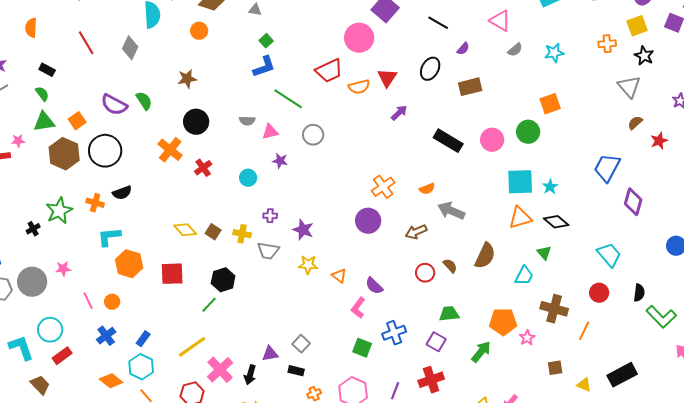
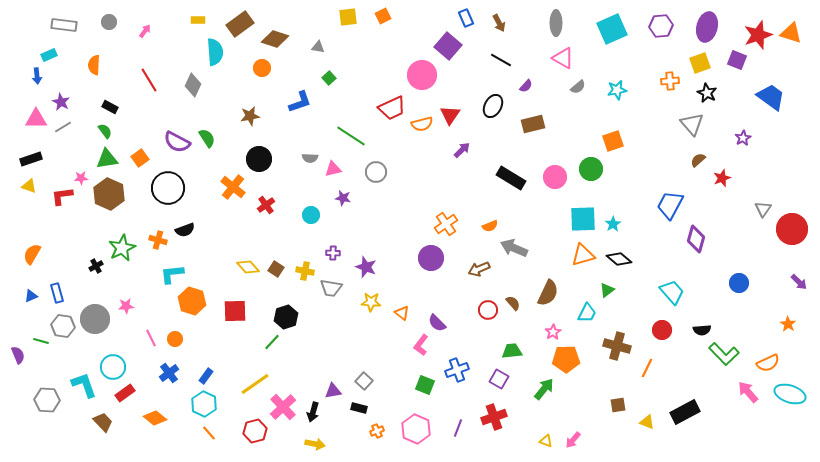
blue L-shape: (264, 67) -> (300, 102), moved
brown hexagon: (64, 154) -> (109, 194), moved
green triangle: (544, 253) -> (607, 290), turned 35
black semicircle: (639, 293) -> (702, 330), turned 78
pink star: (527, 338) -> (553, 332), moved
orange diamond: (111, 381) -> (155, 418), moved

